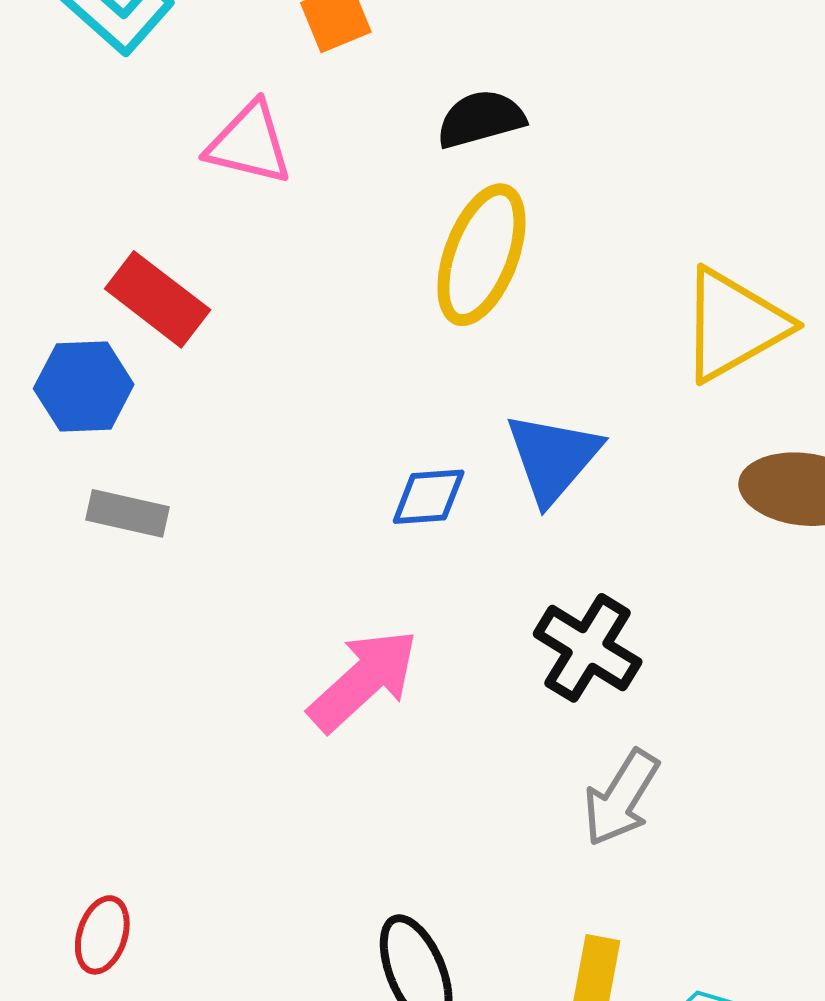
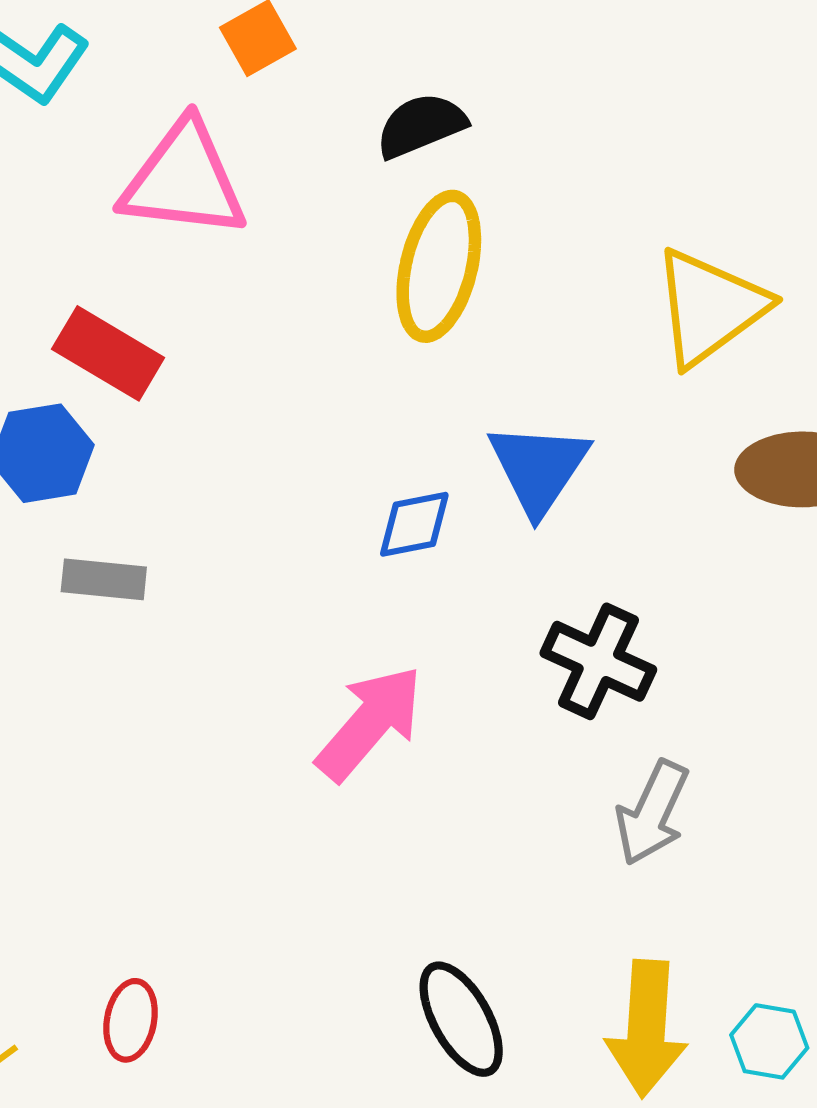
pink triangle: (249, 143) -> (184, 180), size x1.4

